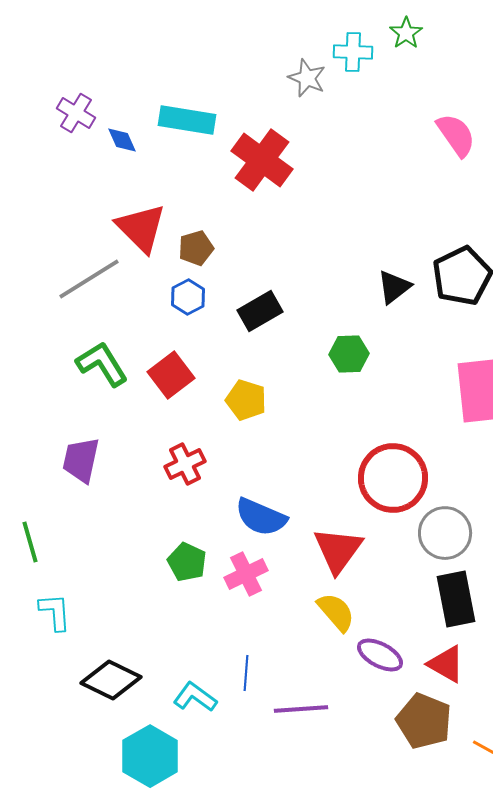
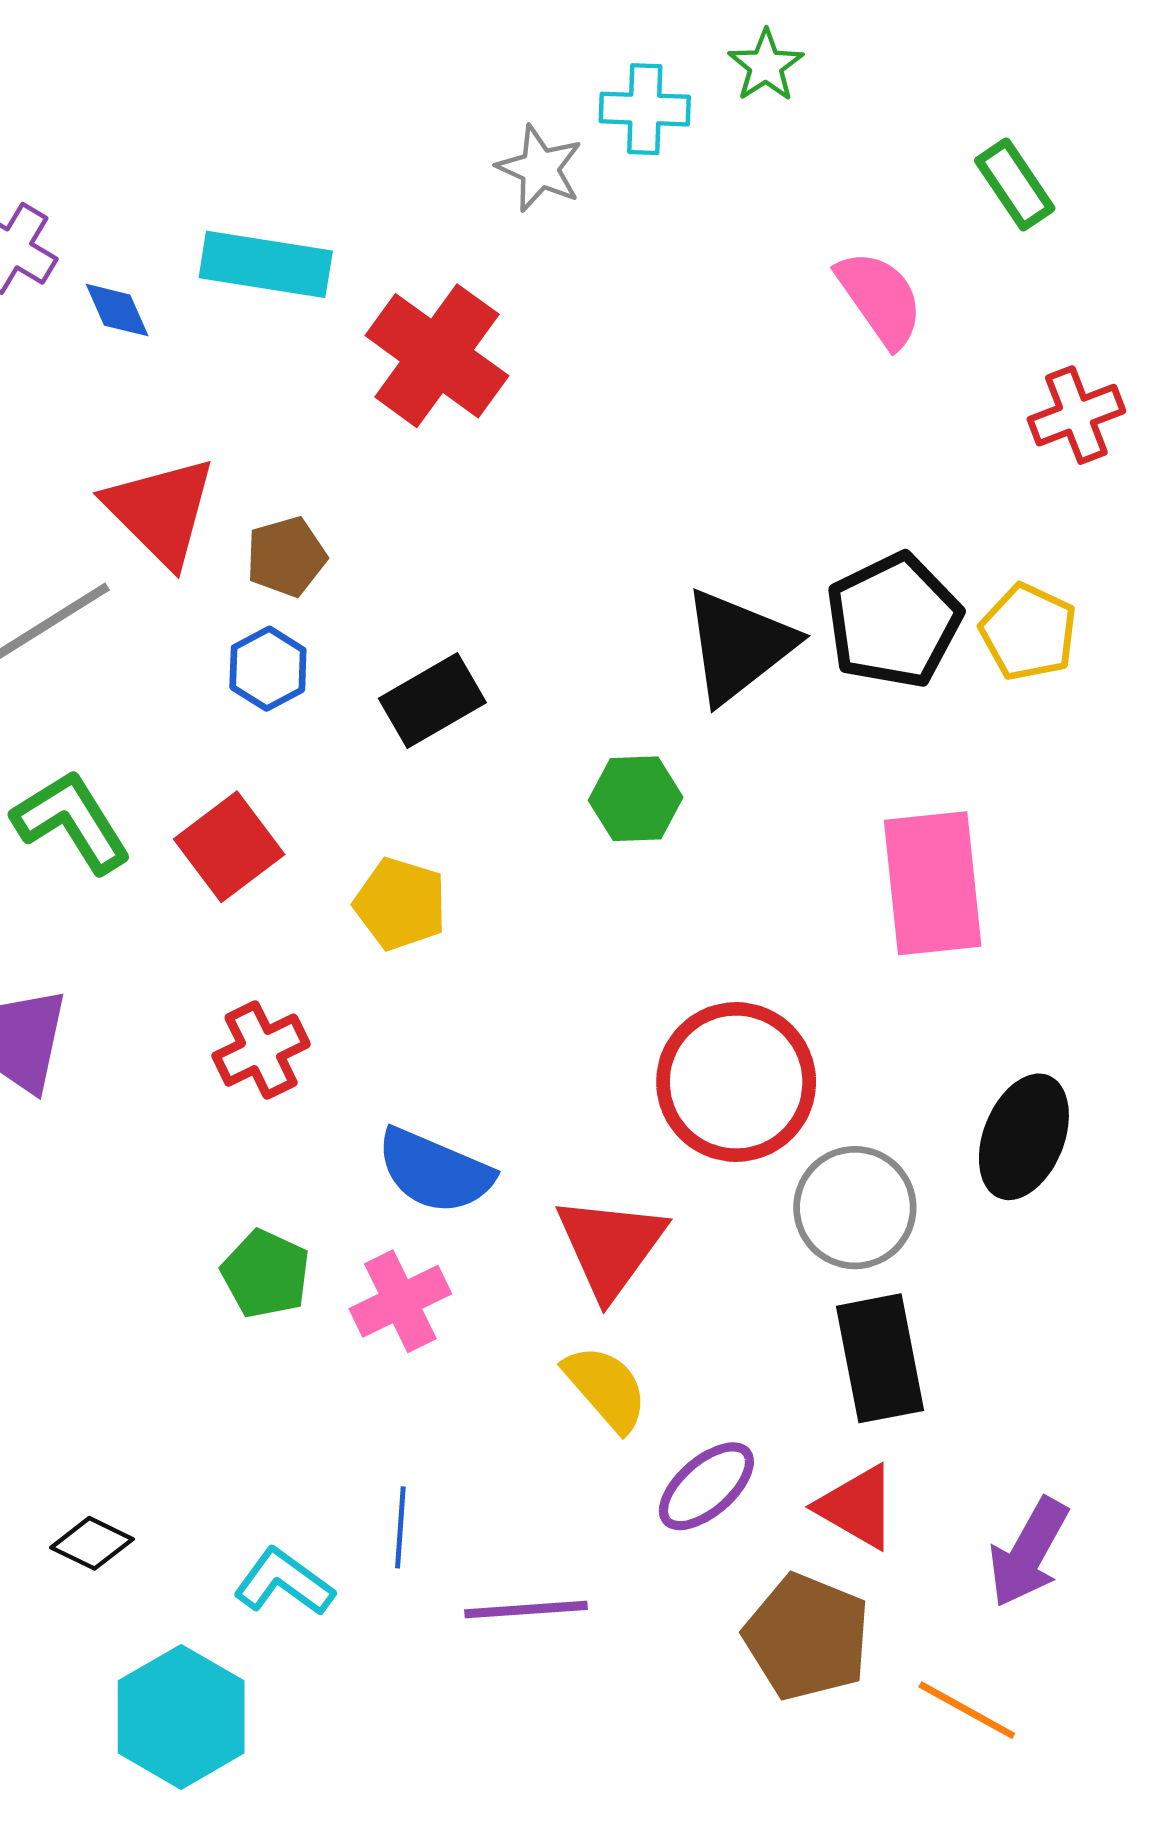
black triangle: (394, 287) -> (738, 646), size x1.5
purple ellipse: (380, 655) -> (706, 1486), turned -69
black diamond: (111, 680) -> (92, 1543), size x0.6

